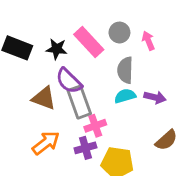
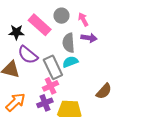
purple arrow: (155, 97) -> (89, 38), moved
gray rectangle: (79, 102) -> (53, 67), moved

